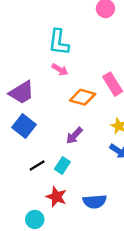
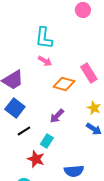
black line: (37, 166) -> (24, 131), moved
red star: (56, 197) -> (36, 159), moved

